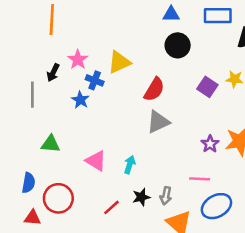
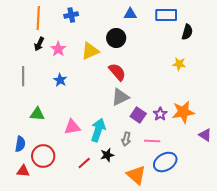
black circle: (178, 45) -> (116, 38), moved
black arrow: (53, 73) -> (39, 44), moved
blue cross: (95, 80) -> (71, 15), moved, turned -32
purple square: (207, 87) -> (138, 115), moved
red semicircle: (154, 89) -> (117, 72), turned -72
pink triangle: (96, 161) -> (72, 127), turned -42
cyan arrow: (130, 165) -> (98, 130), size x1.6
gray arrow: (166, 196) -> (126, 139), moved

